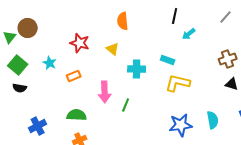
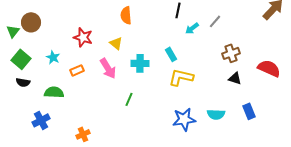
gray line: (226, 17) -> (215, 21), moved
cyan rectangle: (168, 60) -> (171, 54), turned 40
pink arrow: (105, 92) -> (108, 68), moved, turned -30
green semicircle: (77, 115) -> (54, 92), moved
cyan semicircle: (213, 120) -> (216, 114), turned 102

